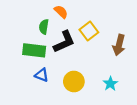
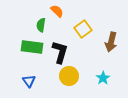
black L-shape: (64, 42) -> (60, 52), moved, turned -50
blue triangle: (42, 75) -> (29, 81), moved, turned 32

